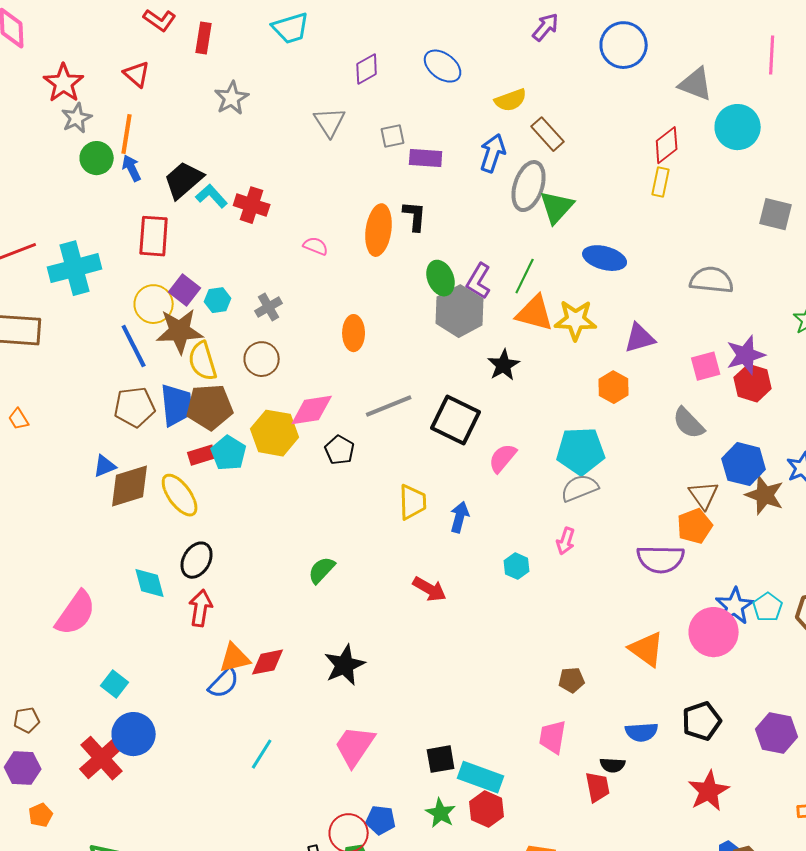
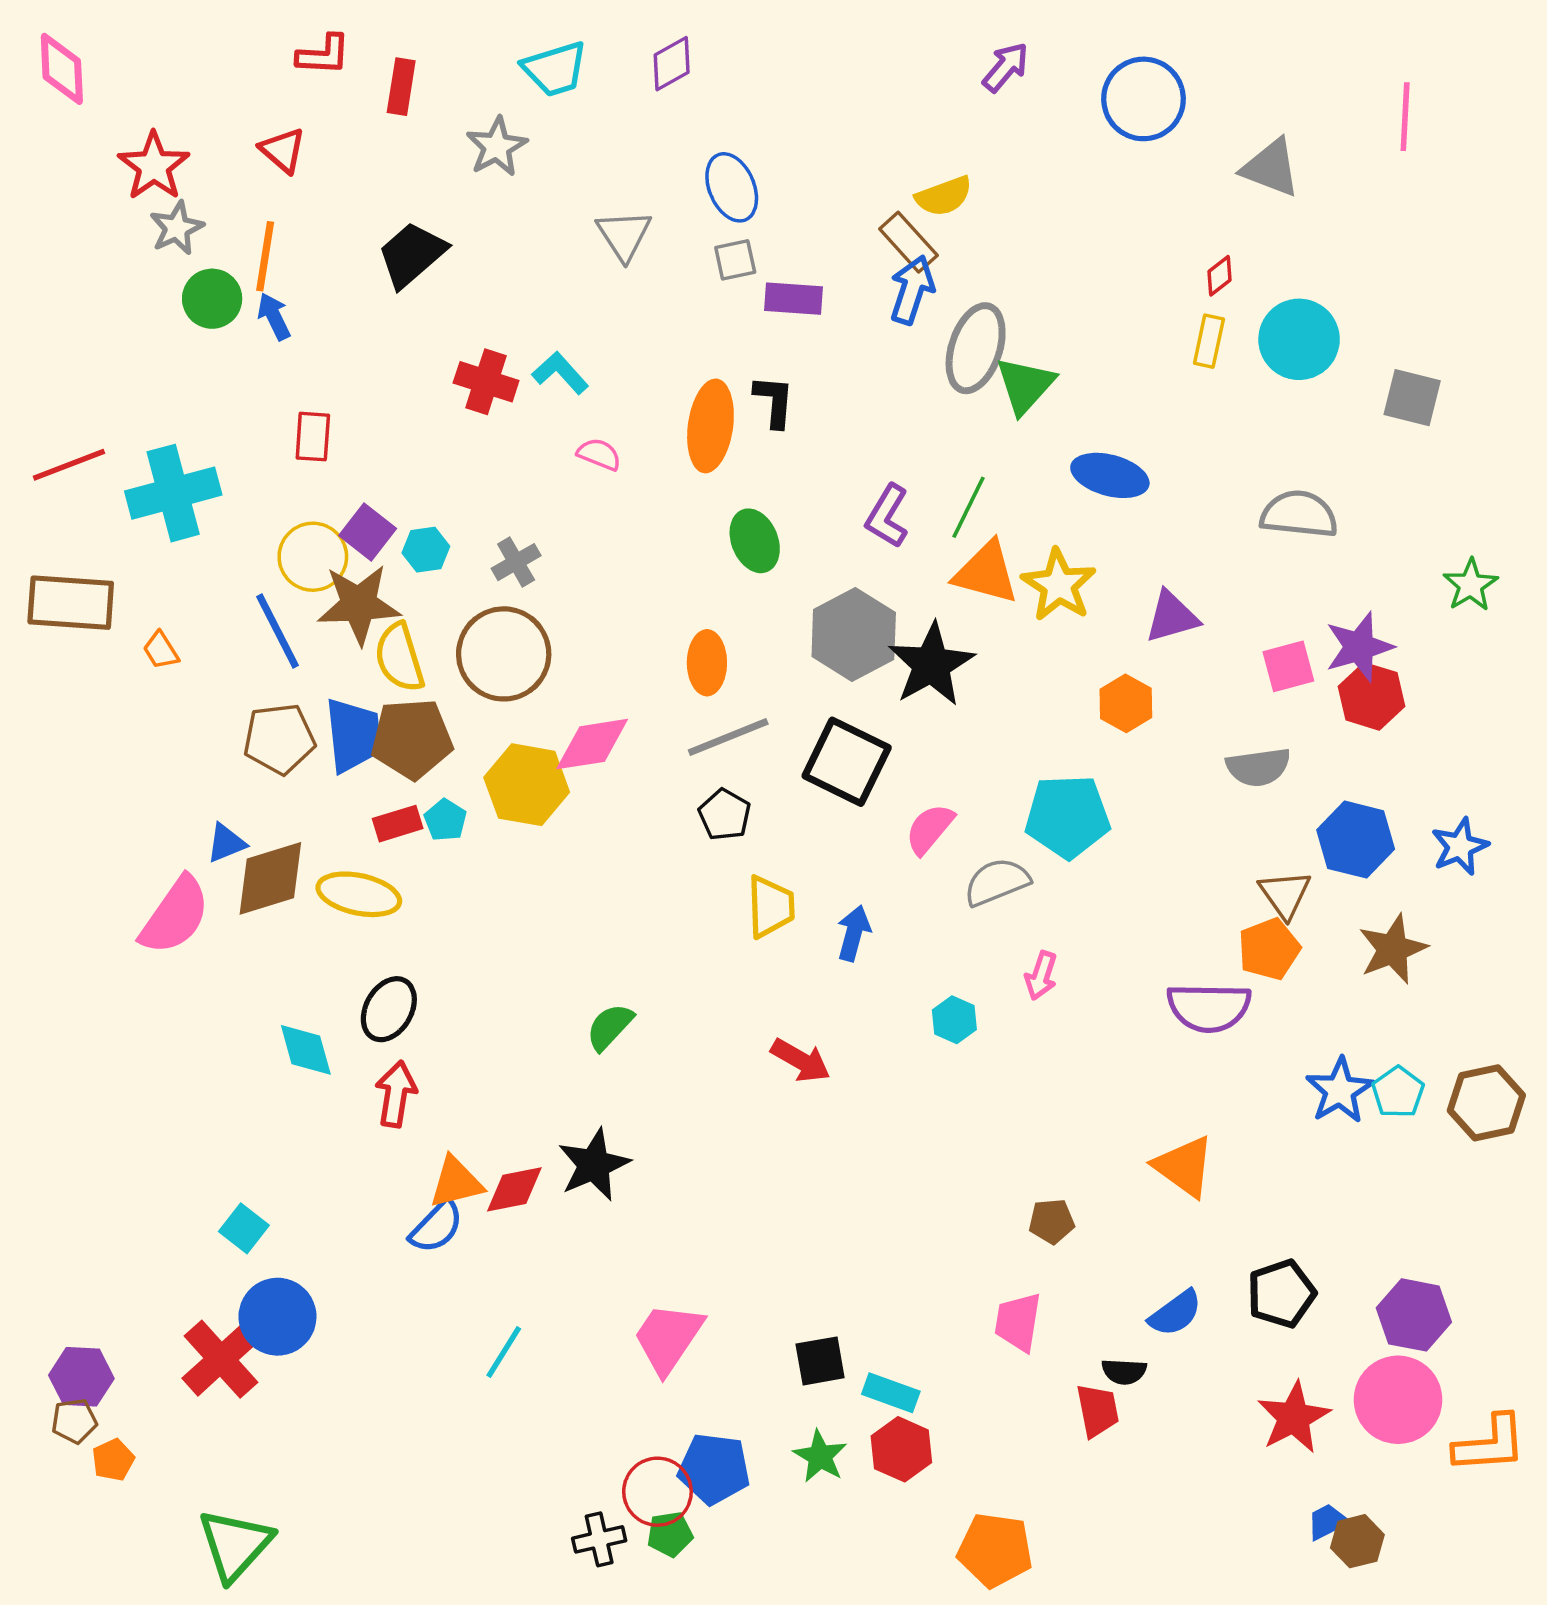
red L-shape: (160, 20) -> (323, 55), turned -32
blue ellipse: (443, 66) -> (732, 187), moved, turned 30
purple diamond: (367, 69) -> (672, 64), moved
gray star: (232, 98) -> (497, 147), moved
cyan circle: (738, 127) -> (1299, 339), moved
brown rectangle: (548, 134) -> (908, 242), moved
red diamond: (667, 145) -> (1220, 276), size x0.6
black trapezoid: (184, 180) -> (412, 254), moved
cyan L-shape: (212, 196) -> (560, 373), moved
red rectangle: (154, 236) -> (313, 437), size x0.7
green ellipse: (441, 278) -> (755, 541), moved
gray hexagon: (460, 311) -> (854, 634), moved
yellow star: (576, 320) -> (1059, 585), turned 30
orange ellipse: (354, 333) -> (707, 663), moved
brown circle: (262, 359) -> (504, 654), size x1.5
black star: (504, 365) -> (931, 665), size x1.5
orange trapezoid: (19, 419) -> (161, 650), moved
gray semicircle: (689, 423) -> (1258, 767), turned -54
black pentagon: (340, 450) -> (725, 815), moved
cyan pentagon: (229, 453) -> (445, 820), size x0.7
gray semicircle: (580, 488) -> (997, 882), moved
yellow ellipse: (180, 495) -> (359, 894), turned -42
brown star: (765, 495) -> (1393, 949), moved, turned 30
pink semicircle: (76, 613) -> (175, 916), moved
pink circle: (714, 632) -> (1398, 1400), moved
black star: (345, 665) -> (594, 1165), moved
brown pentagon: (27, 720) -> (74, 1421), moved
blue semicircle: (642, 732) -> (1175, 1313), turned -32
cyan rectangle: (481, 777) -> (891, 1393), size x0.7
blue pentagon: (381, 820) -> (714, 1469), size x1.4

